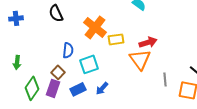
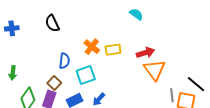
orange cross: (95, 27) -> (92, 47), moved, size x0.7
orange triangle: (140, 59) -> (155, 70), moved
gray line: (165, 79) -> (172, 95), moved

